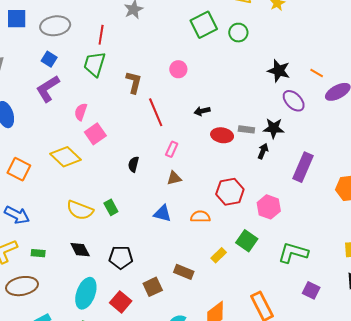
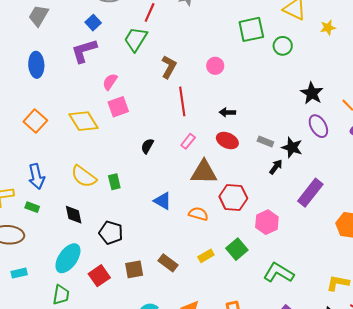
red ellipse: (222, 135) -> (227, 141), moved
brown triangle: (174, 178) -> (204, 172), moved, size x1.8
blue arrow: (17, 215) -> (36, 176), moved, turned 35

